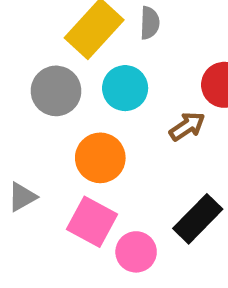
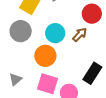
cyan circle: (125, 88) -> (55, 33), moved

